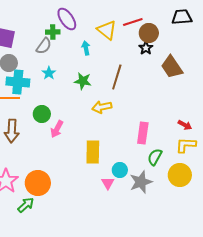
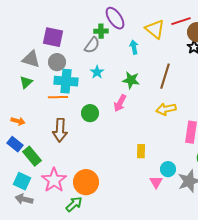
yellow arrow: (102, 107) -> (166, 109), moved
pink arrow: (57, 129) -> (120, 103), moved
yellow rectangle: (93, 152) -> (141, 151), size x0.6

